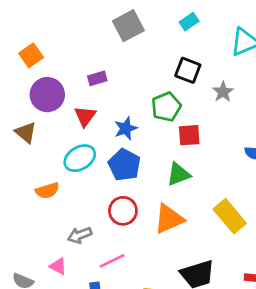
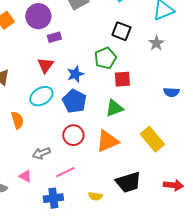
gray star: (223, 92) -> (156, 43), moved
purple circle: (47, 95) -> (38, 16), moved
orange semicircle: (47, 191) -> (17, 120), turned -90

